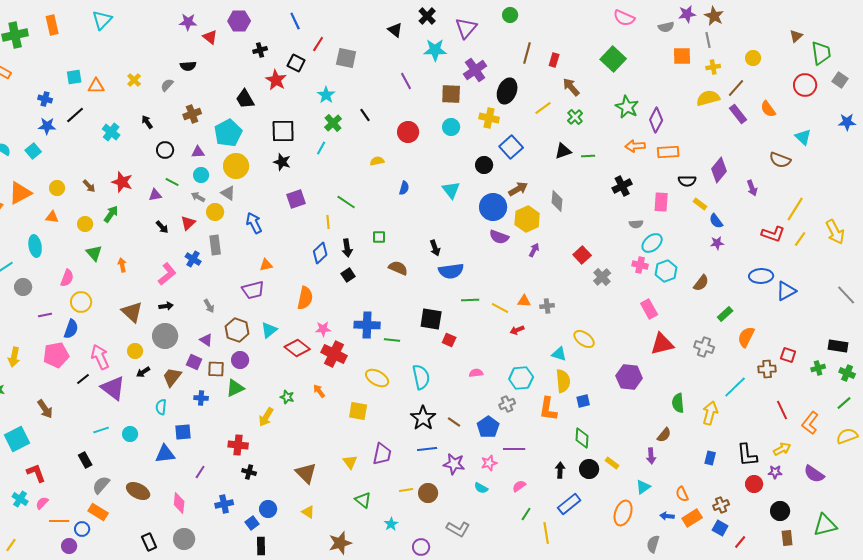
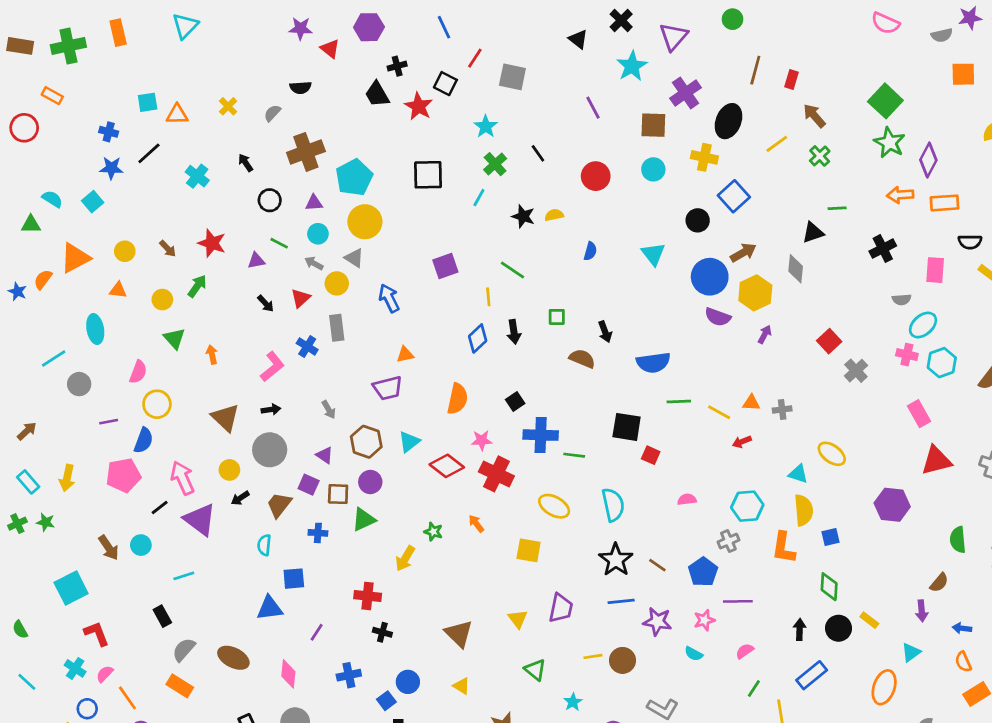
cyan star: (435, 50) -> (632, 66), turned -30
green square: (613, 59) -> (885, 101), moved
black trapezoid: (245, 99) -> (377, 94), moved
brown cross: (192, 114) -> (306, 152), size x1.5
black triangle: (563, 151) -> (813, 232), moved
black star: (282, 162) -> (523, 216), moved
black arrow: (435, 248) -> (605, 332), moved
black square: (348, 275) -> (515, 401), moved
cyan circle: (130, 434) -> (141, 545), moved
blue arrow: (667, 516) -> (962, 628), moved
orange line: (59, 521) -> (127, 698), turned 54
blue circle: (82, 529) -> (87, 709), moved

